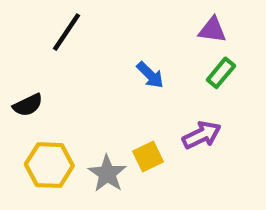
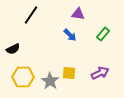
purple triangle: (212, 30) -> (78, 14), moved
purple arrow: (202, 135) -> (100, 73), moved
yellow square: (148, 156) -> (69, 73), turned 32

